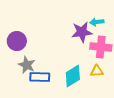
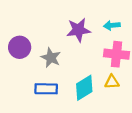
purple star: (82, 32) -> (78, 30), moved
gray star: (27, 65) -> (51, 58), moved

